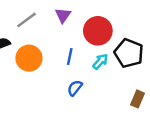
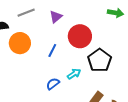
cyan arrow: (100, 61) -> (74, 74), moved
blue semicircle: (75, 88) -> (53, 84), moved

